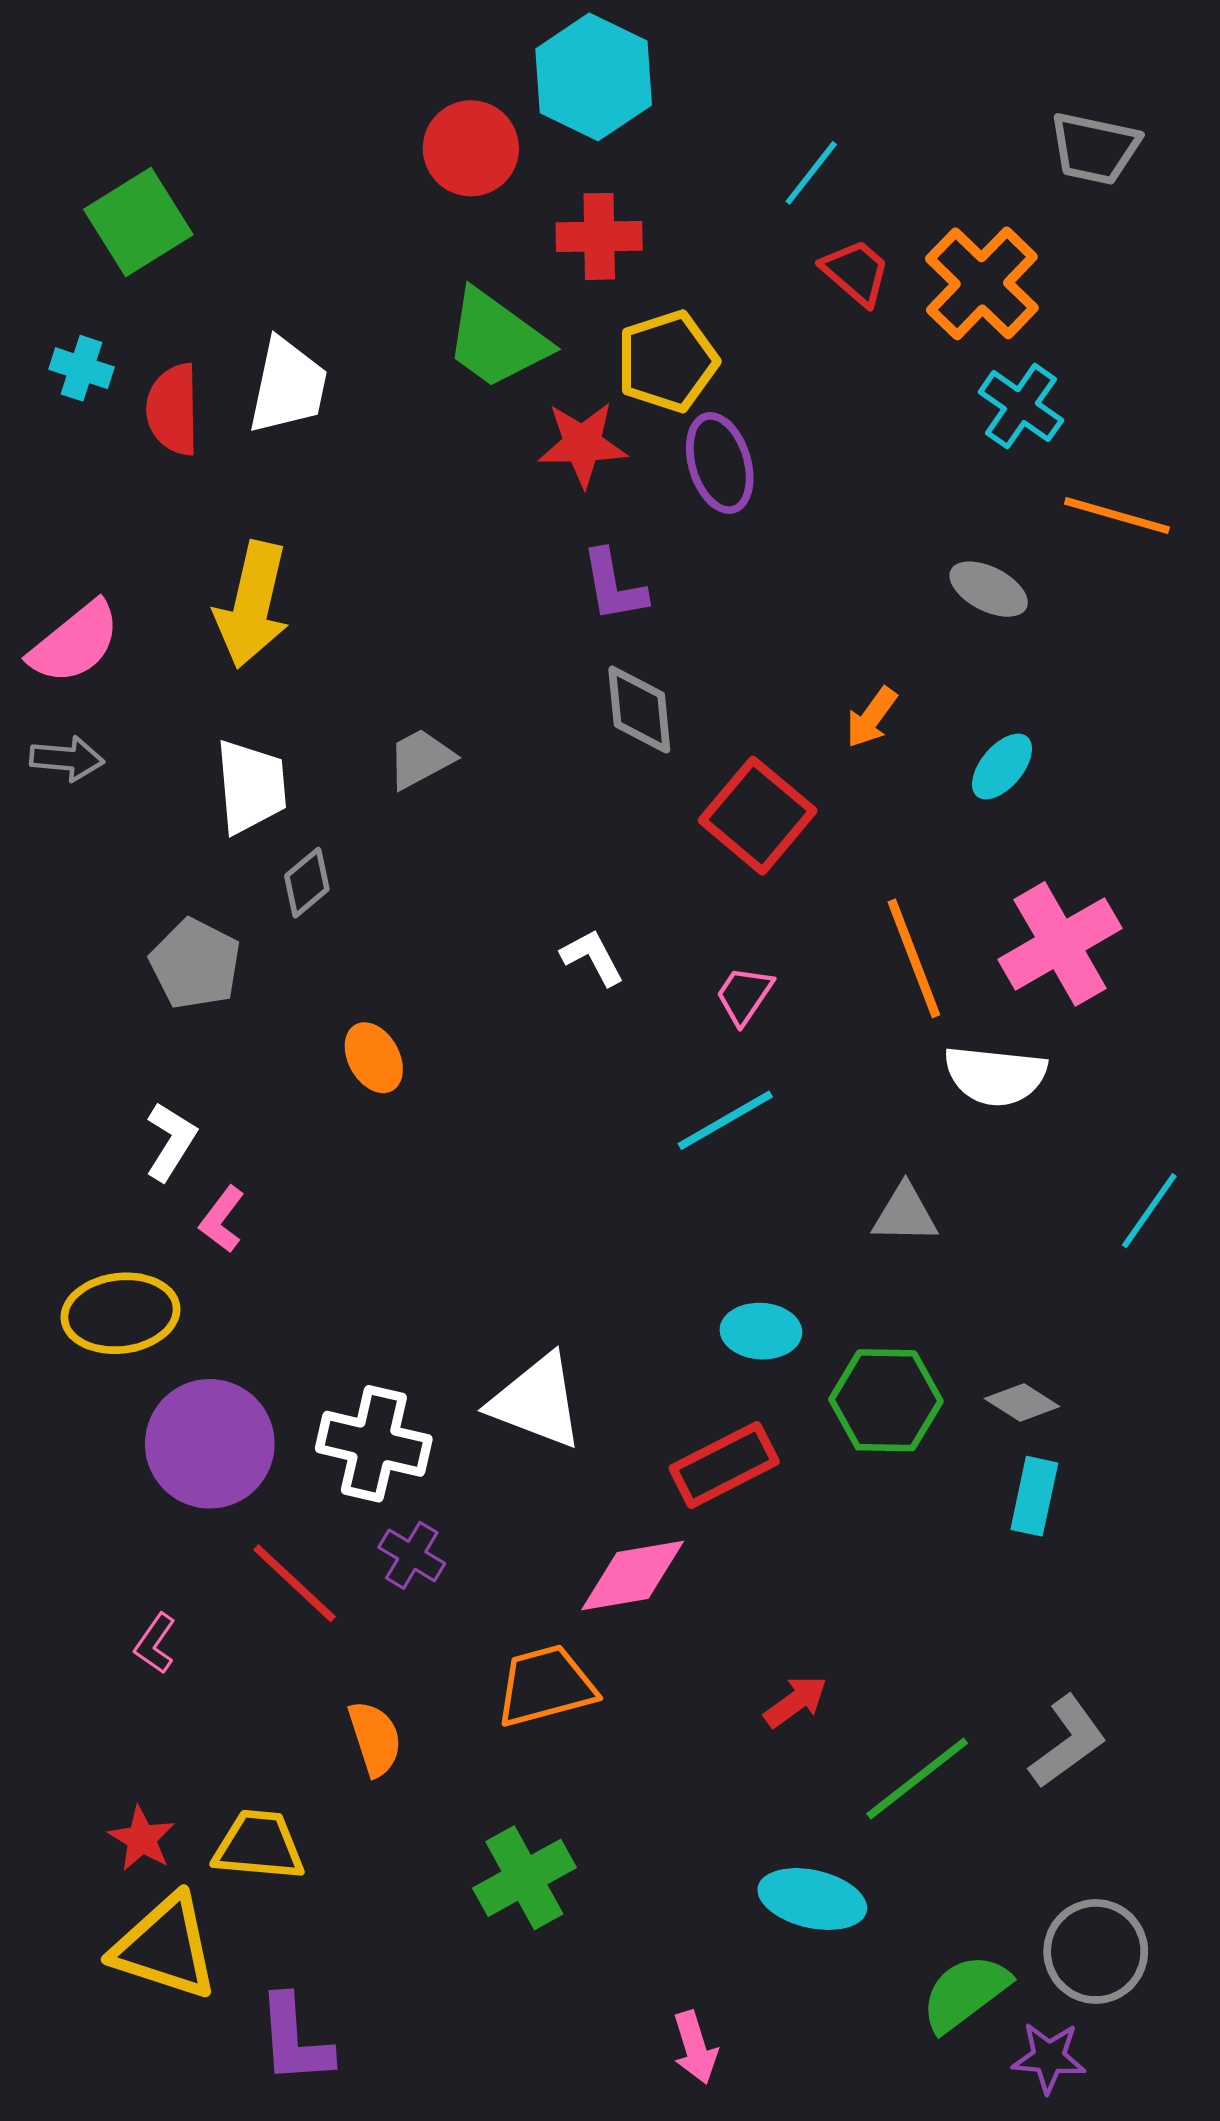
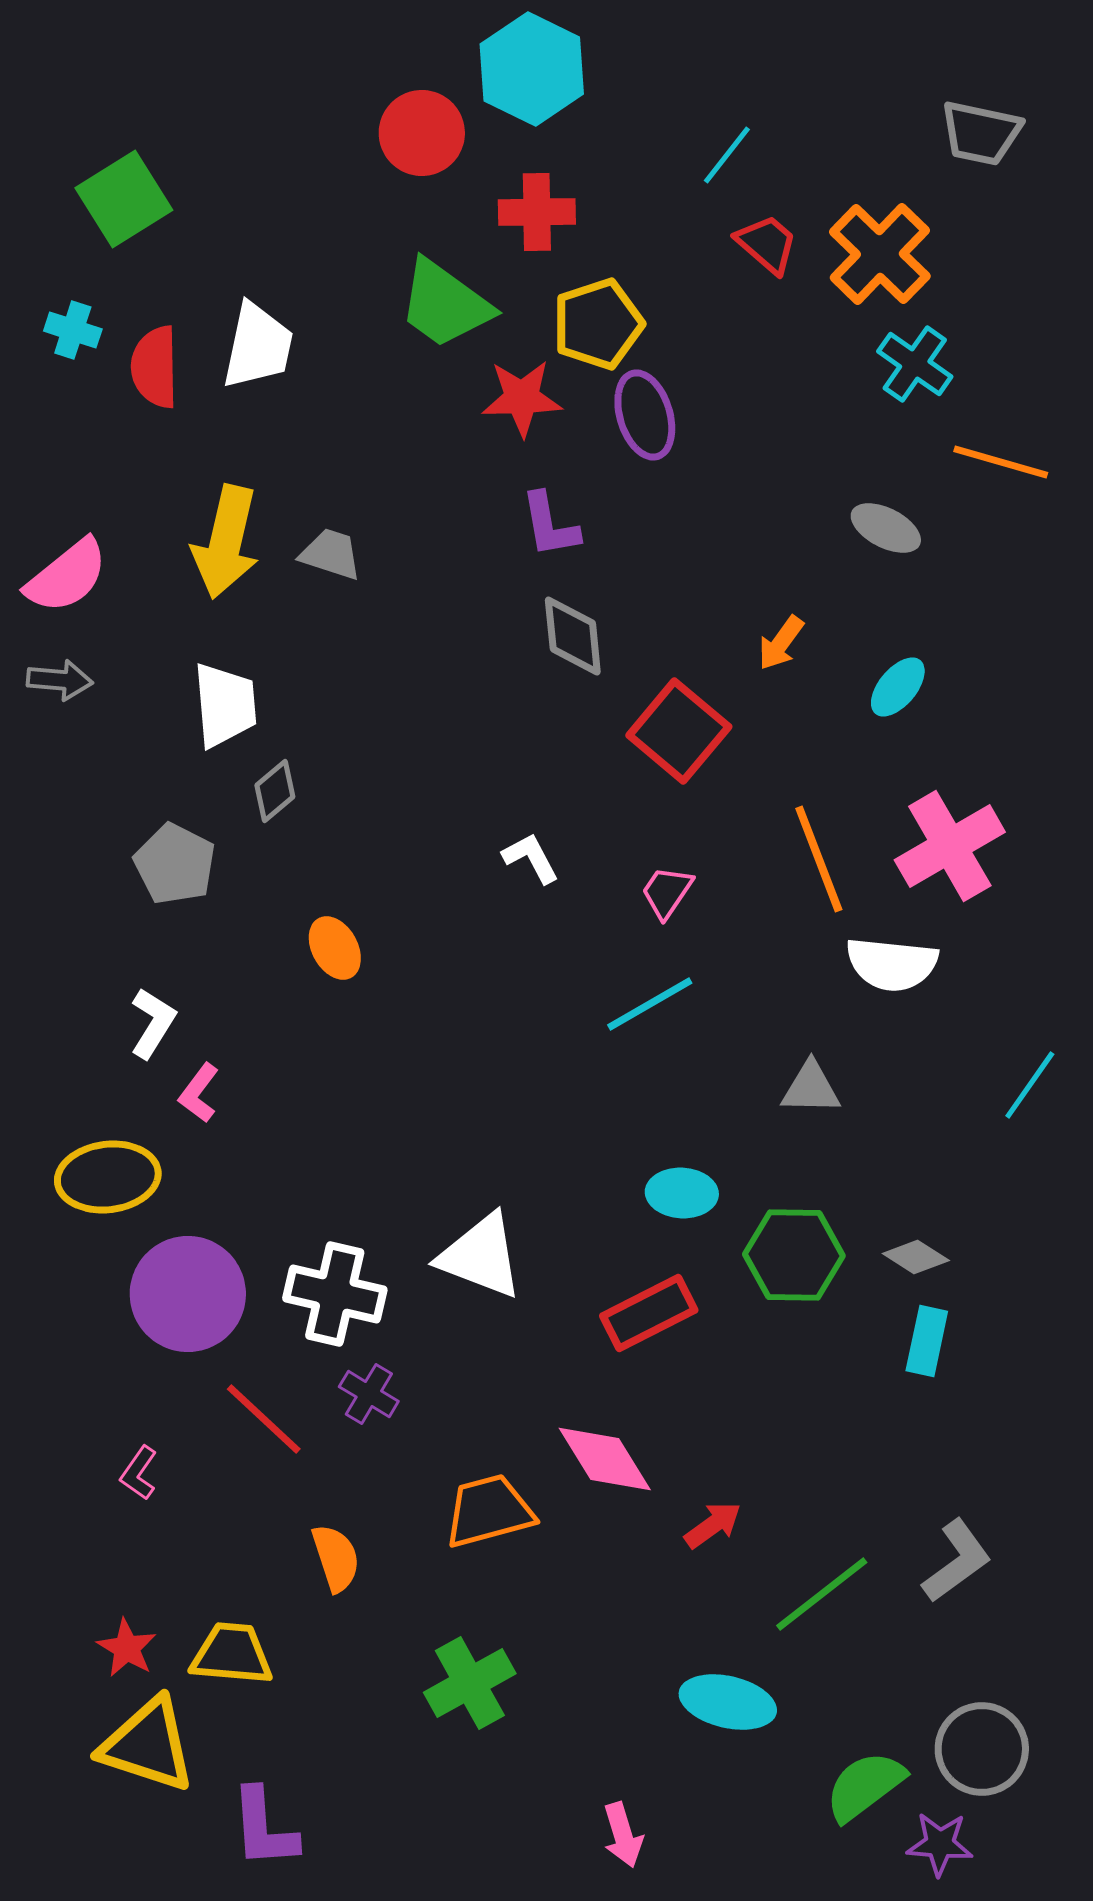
gray trapezoid: (421, 759) -> (331, 554), moved, turned 46
pink diamond: (633, 1575) -> (605, 1459), moved, turned 68

